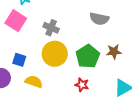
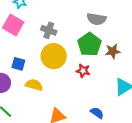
green pentagon: (88, 56) -> (89, 44), moved
red star: (82, 85) -> (83, 71), moved

